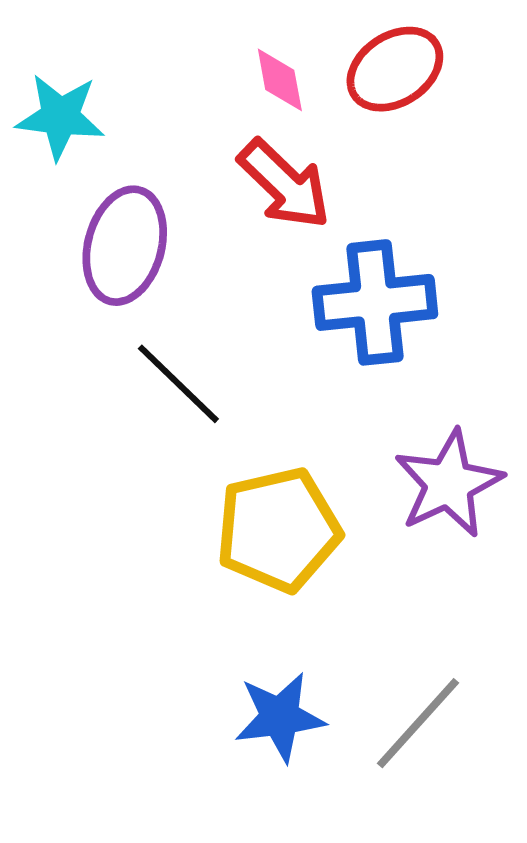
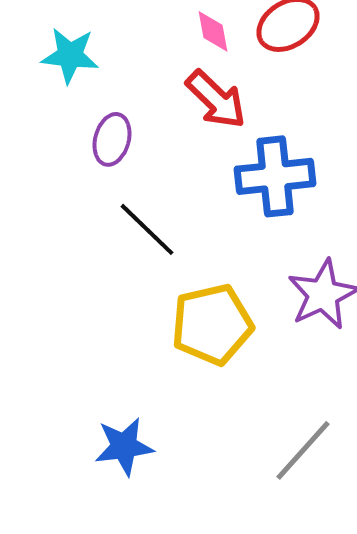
purple ellipse: (125, 246) -> (112, 139), size x0.7
blue star: (280, 717) -> (124, 446), moved

